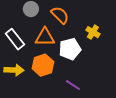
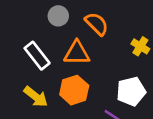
white pentagon: (70, 49) -> (131, 91), moved
yellow arrow: (14, 70) -> (36, 97), turned 36

